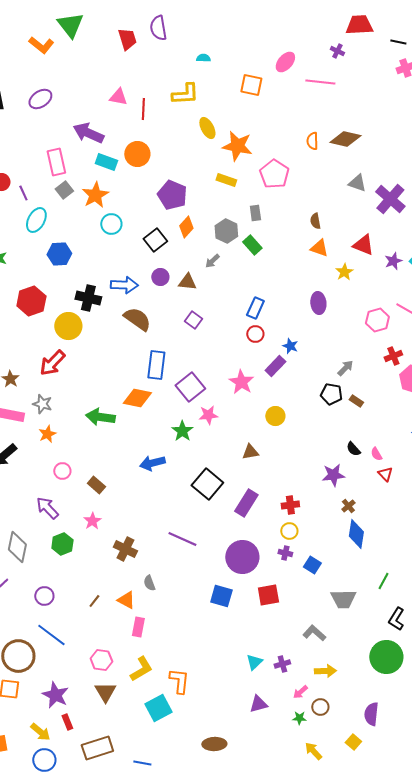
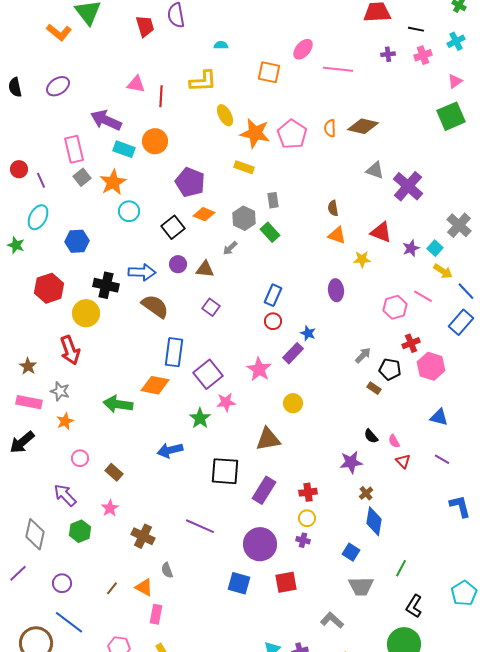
purple cross: (337, 51) -> (388, 54), moved, turned -32
pink pentagon: (274, 174) -> (292, 134), moved
cyan ellipse: (36, 220) -> (38, 217), moved
orange diamond: (186, 227) -> (204, 214), turned 70
yellow star: (344, 272) -> (362, 259), turned 30
red arrow: (52, 363) -> (70, 350), turned -64
black pentagon: (331, 394) -> (390, 369), moved
brown triangle: (250, 452) -> (268, 439), size x1.5
black square: (207, 484) -> (225, 471), turned -36
blue square: (312, 565) -> (351, 552), moved

